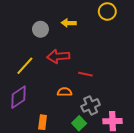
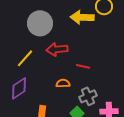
yellow arrow: (69, 23) -> (82, 17), moved, size x1.6
gray circle: (40, 29) -> (40, 23), size x1.6

